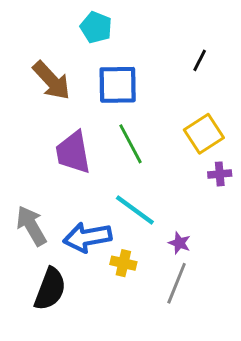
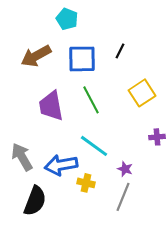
black line: (200, 60) -> (120, 51), moved
brown arrow: (51, 81) -> (36, 56), turned 104
purple cross: (220, 174) -> (157, 137), moved

